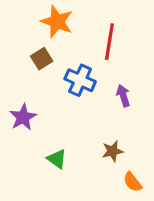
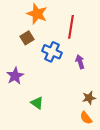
brown star: (112, 151) -> (89, 98), moved

